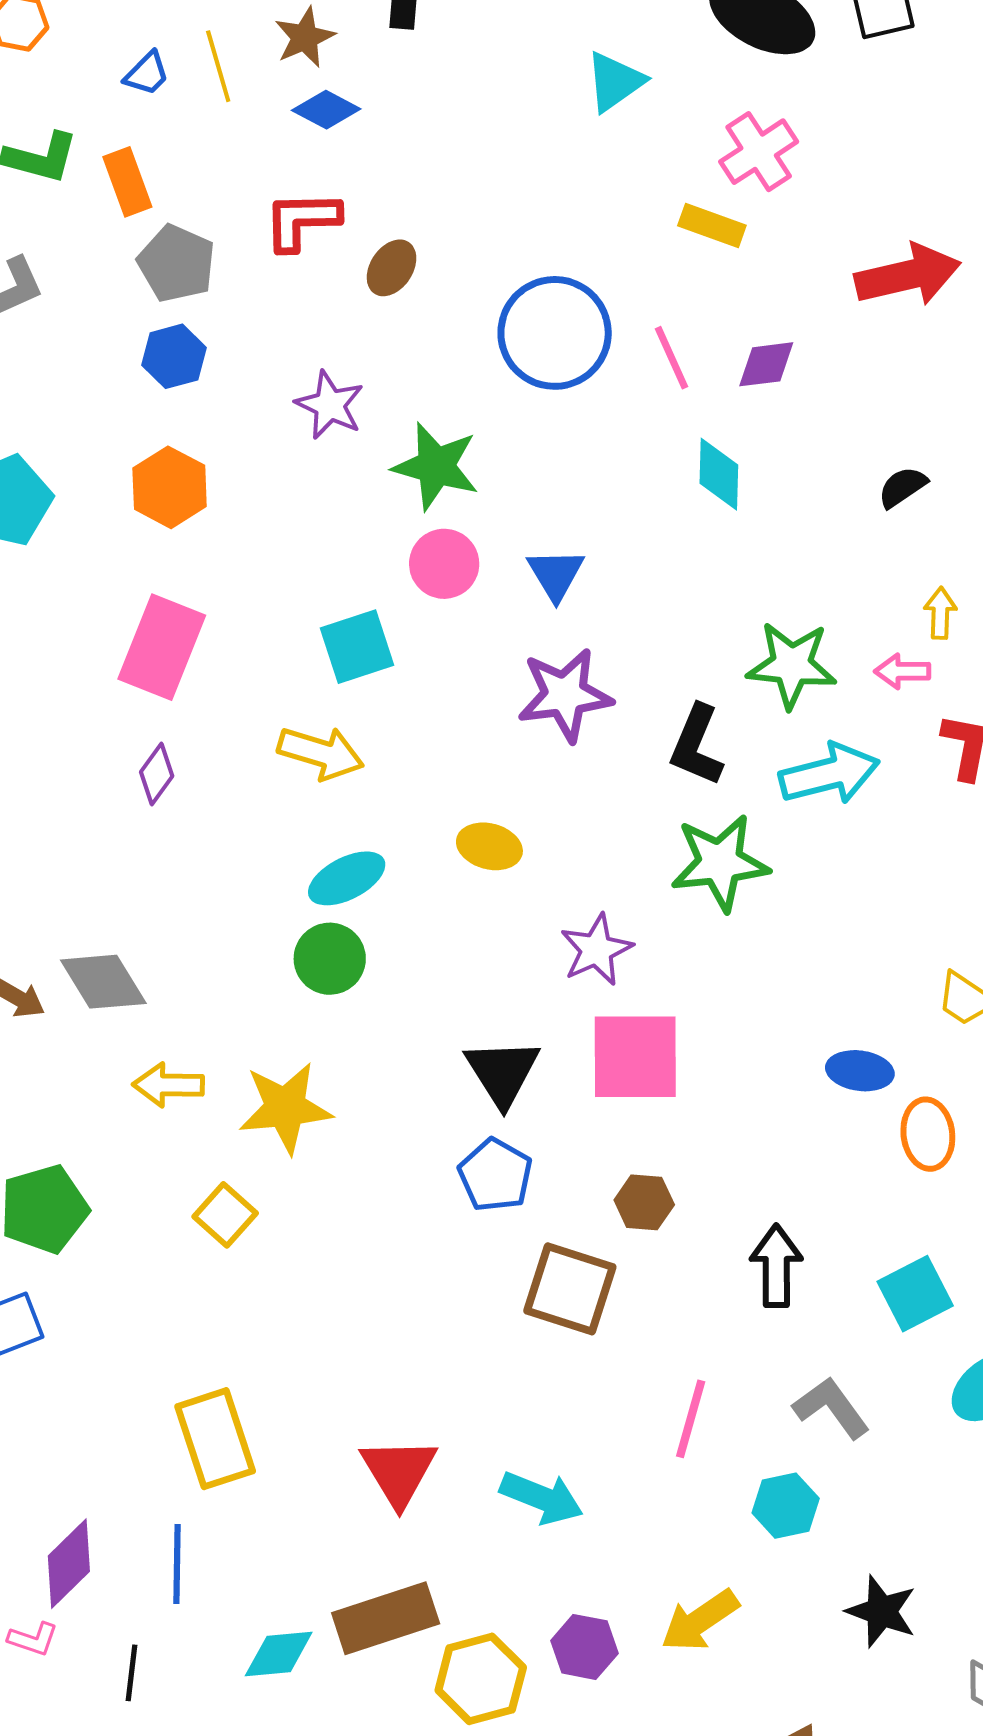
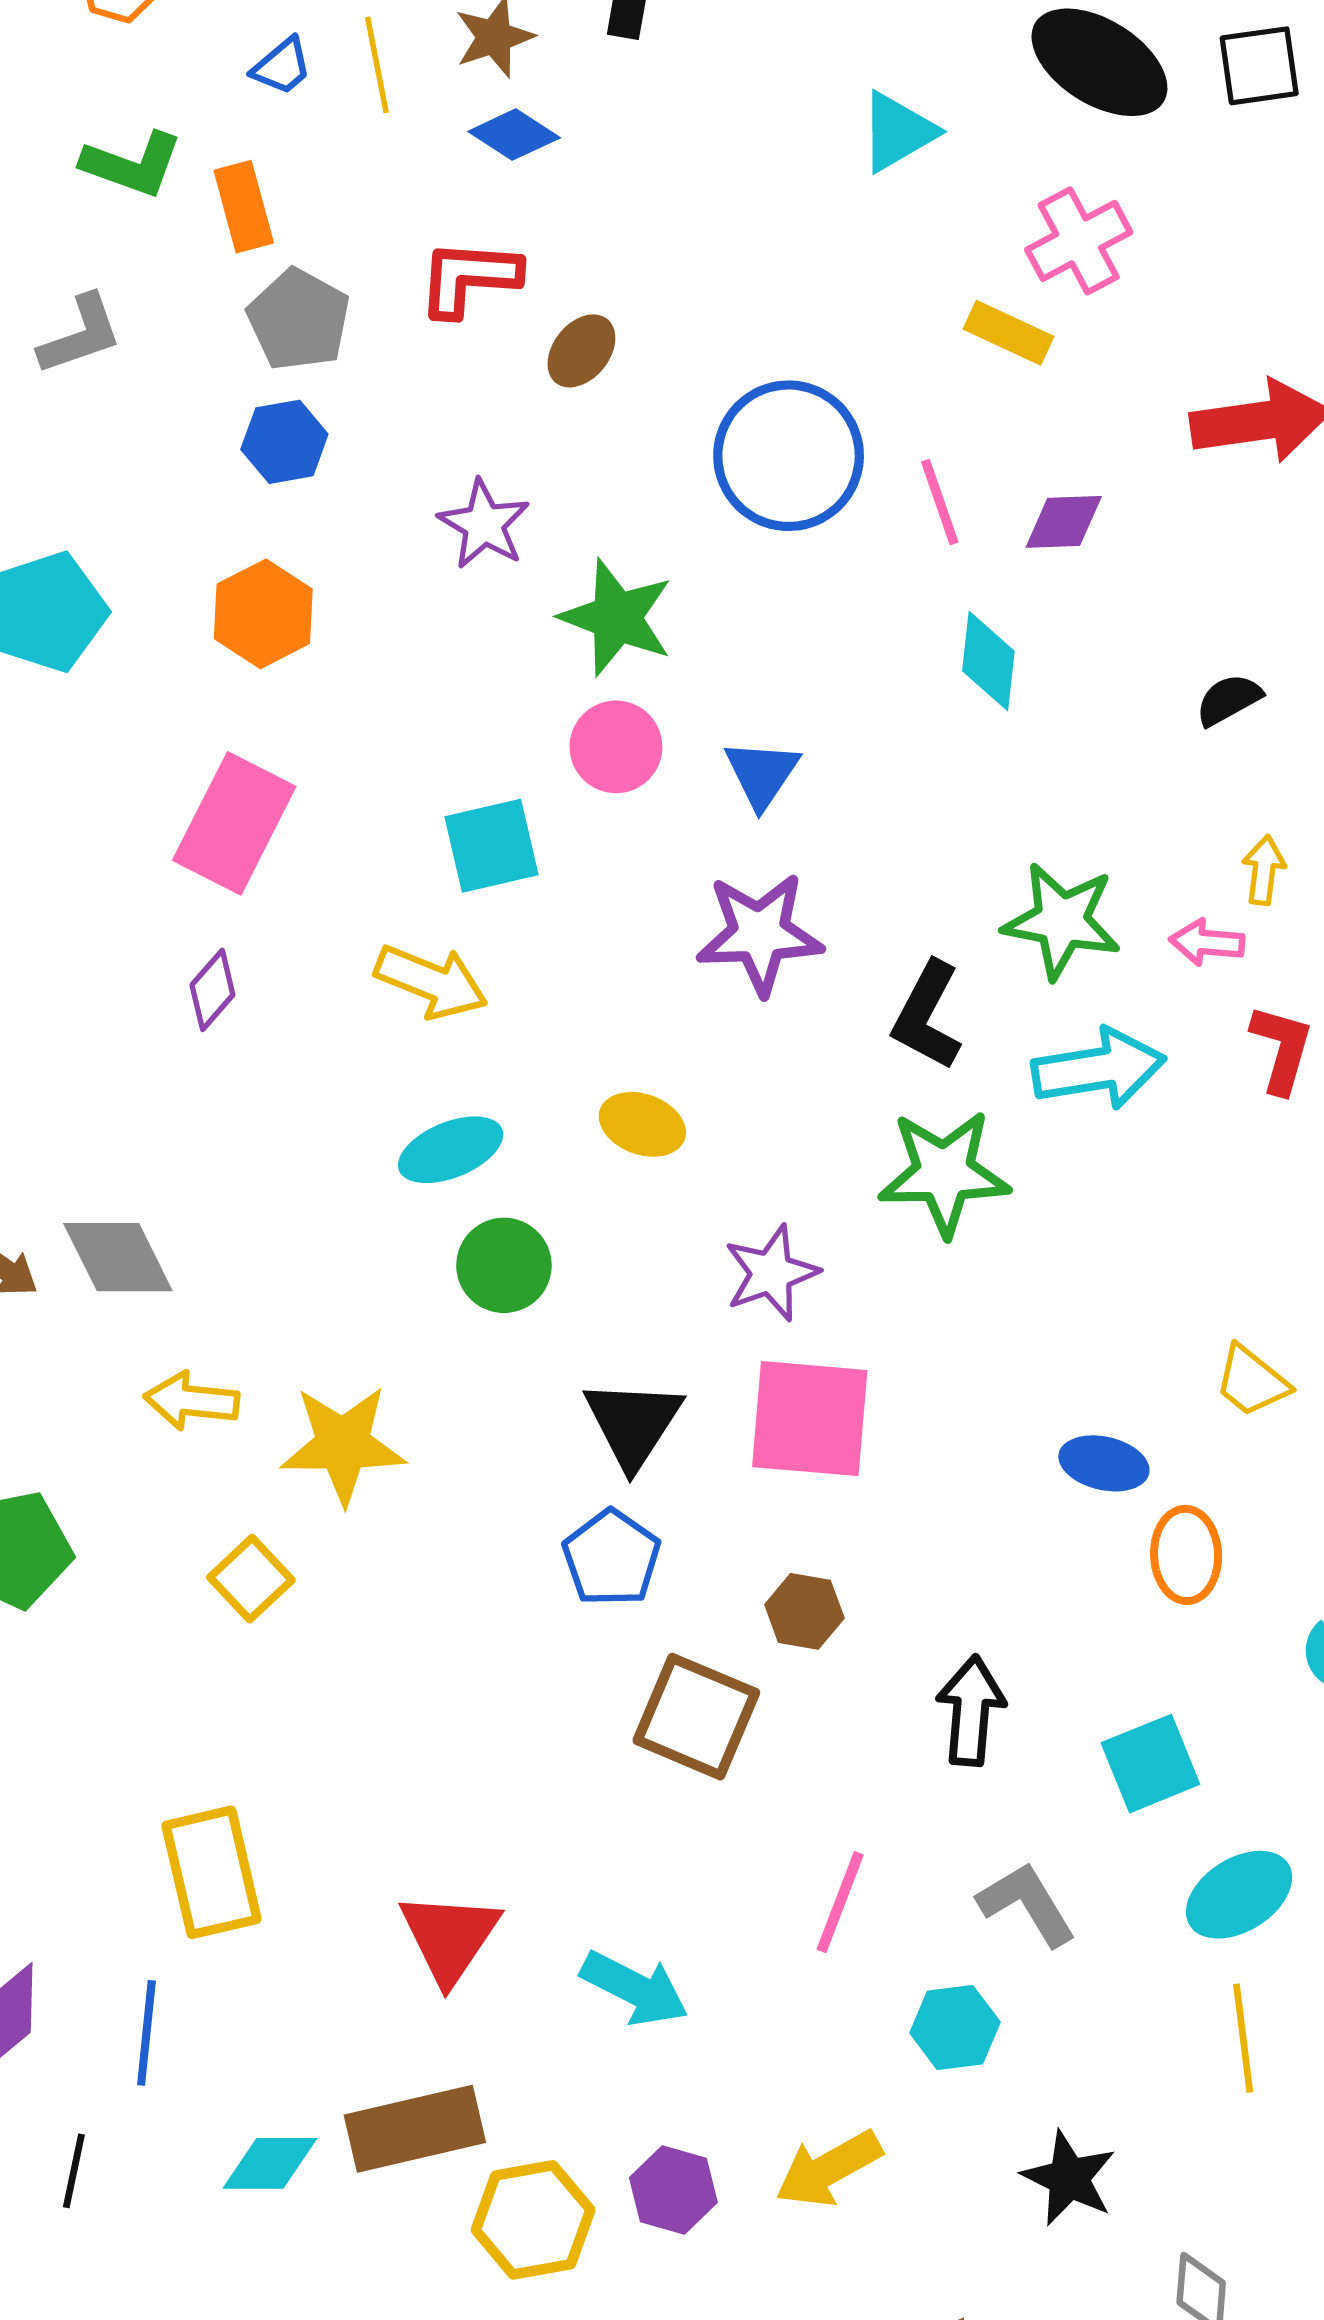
green circle: (330, 959) -> (504, 1265), moved

